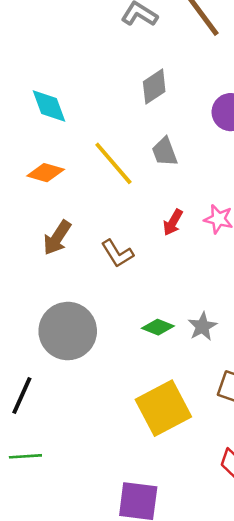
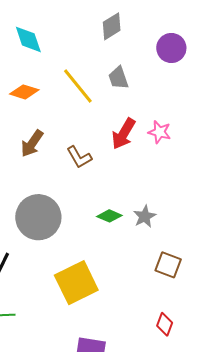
red arrow: (173, 222) -> (124, 134), size x1.5
yellow square: (163, 408) -> (76, 283), moved

